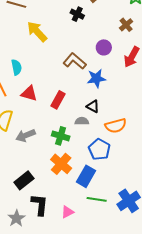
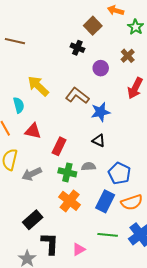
yellow arrow: (37, 32) -> (38, 86), moved
purple circle: (104, 47) -> (101, 68), moved
red rectangle: (58, 100) -> (59, 146), moved
gray semicircle: (82, 121) -> (88, 166), moved
orange semicircle: (116, 126) -> (132, 202), moved
blue pentagon: (99, 149) -> (119, 173), moved
blue rectangle: (86, 176) -> (105, 201), moved

